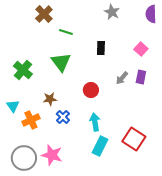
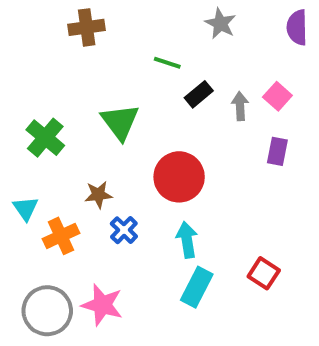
brown cross: (44, 14) -> (87, 27), turned 36
green line: (66, 32) -> (167, 63), moved
black rectangle: (101, 48) -> (199, 94), turned 48
gray arrow: (122, 78) -> (240, 106), moved, turned 136
red circle: (91, 90) -> (179, 177), size x1.6
red square: (134, 139) -> (264, 273), size x0.7

